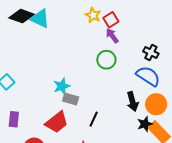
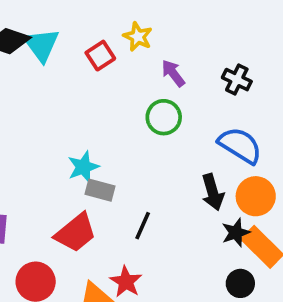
cyan triangle: (40, 19) -> (41, 45), turned 30
red square: (111, 20) -> (100, 56), moved
black cross: (151, 52) -> (237, 80), moved

